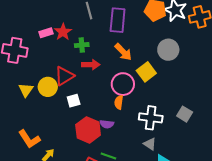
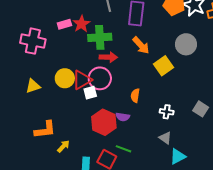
green cross: (82, 45) -> (100, 37), size x1.6
red triangle: (64, 76) -> (82, 80), moved
pink circle: (123, 84) -> (100, 78), moved
yellow triangle: (26, 90) -> (33, 86), moved, turned 35
white cross: (151, 118) -> (167, 112), size x0.6
orange L-shape: (29, 139) -> (45, 130), turned -65

